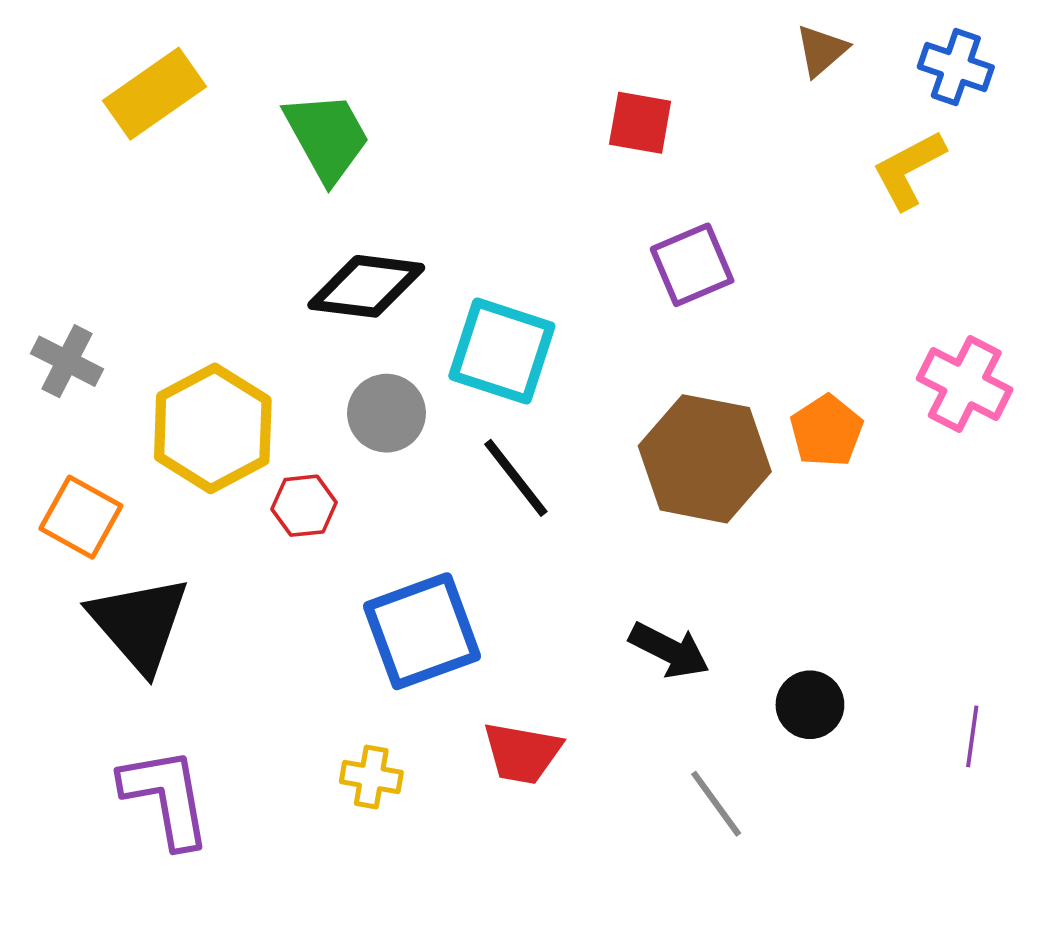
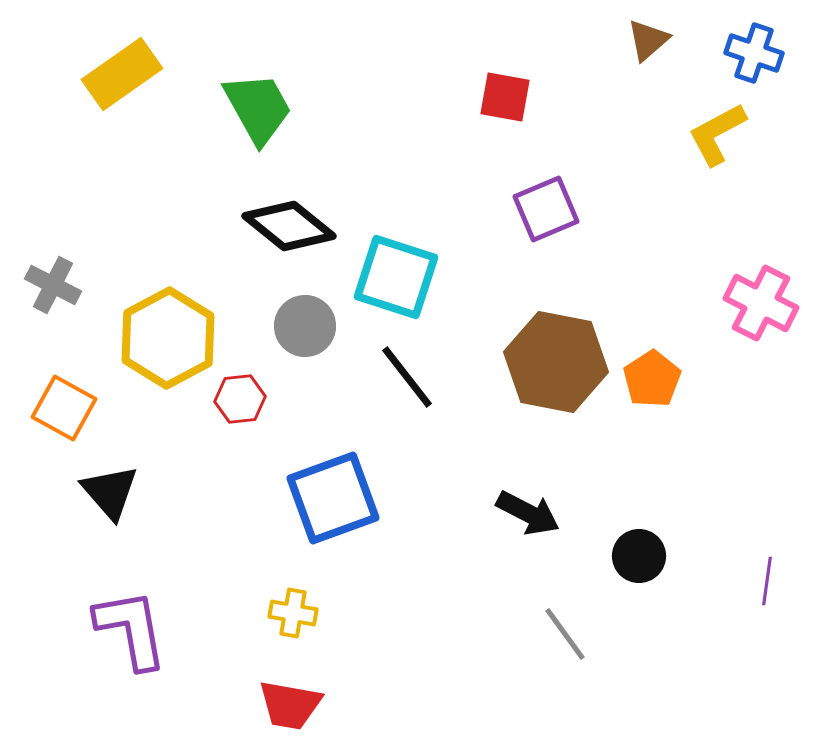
black diamond: (366, 286) -> (289, 226), turned 32
orange pentagon: (826, 431) -> (652, 379), moved
black triangle: (139, 624) -> (110, 492), size x0.7
red trapezoid: (522, 753) -> (290, 705), moved

